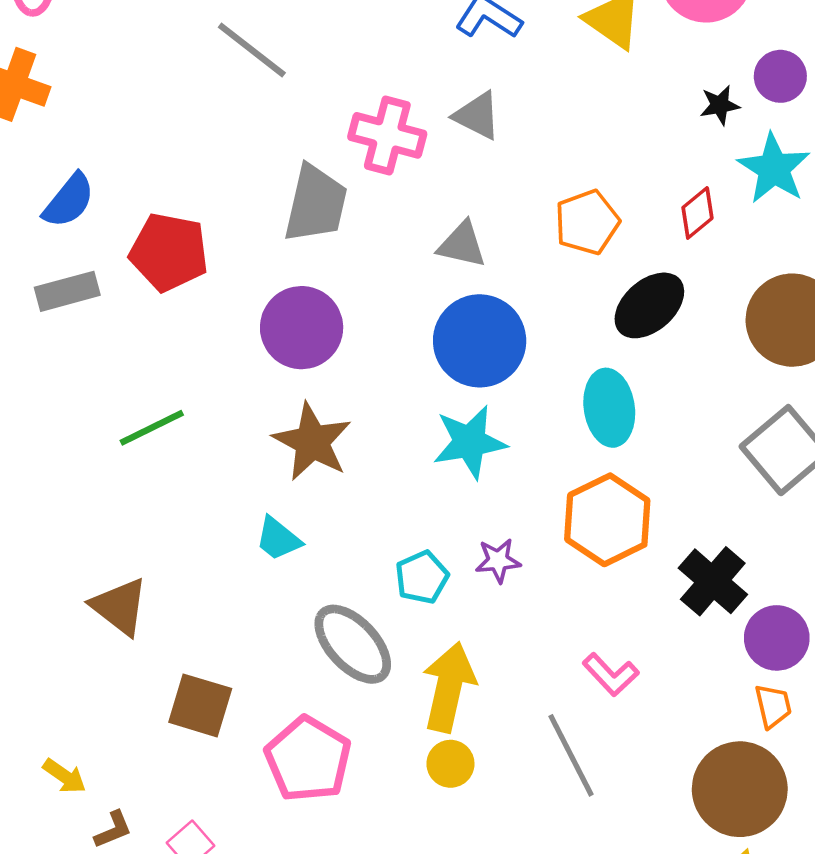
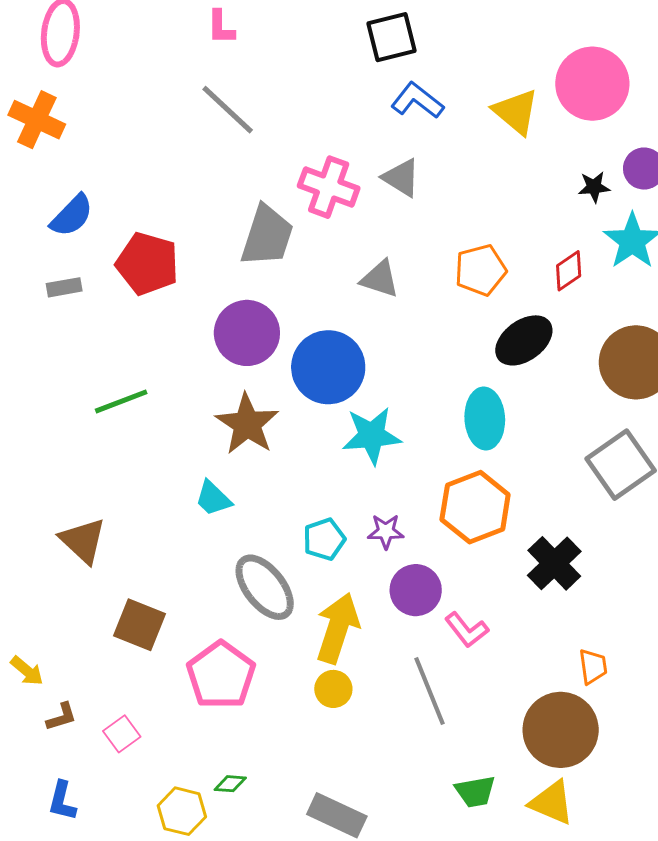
gray rectangle: (67, 291) -> (64, 287), size x0.7
blue circle: (480, 341) -> (328, 367), moved
purple circle: (777, 638) -> (416, 590), moved

